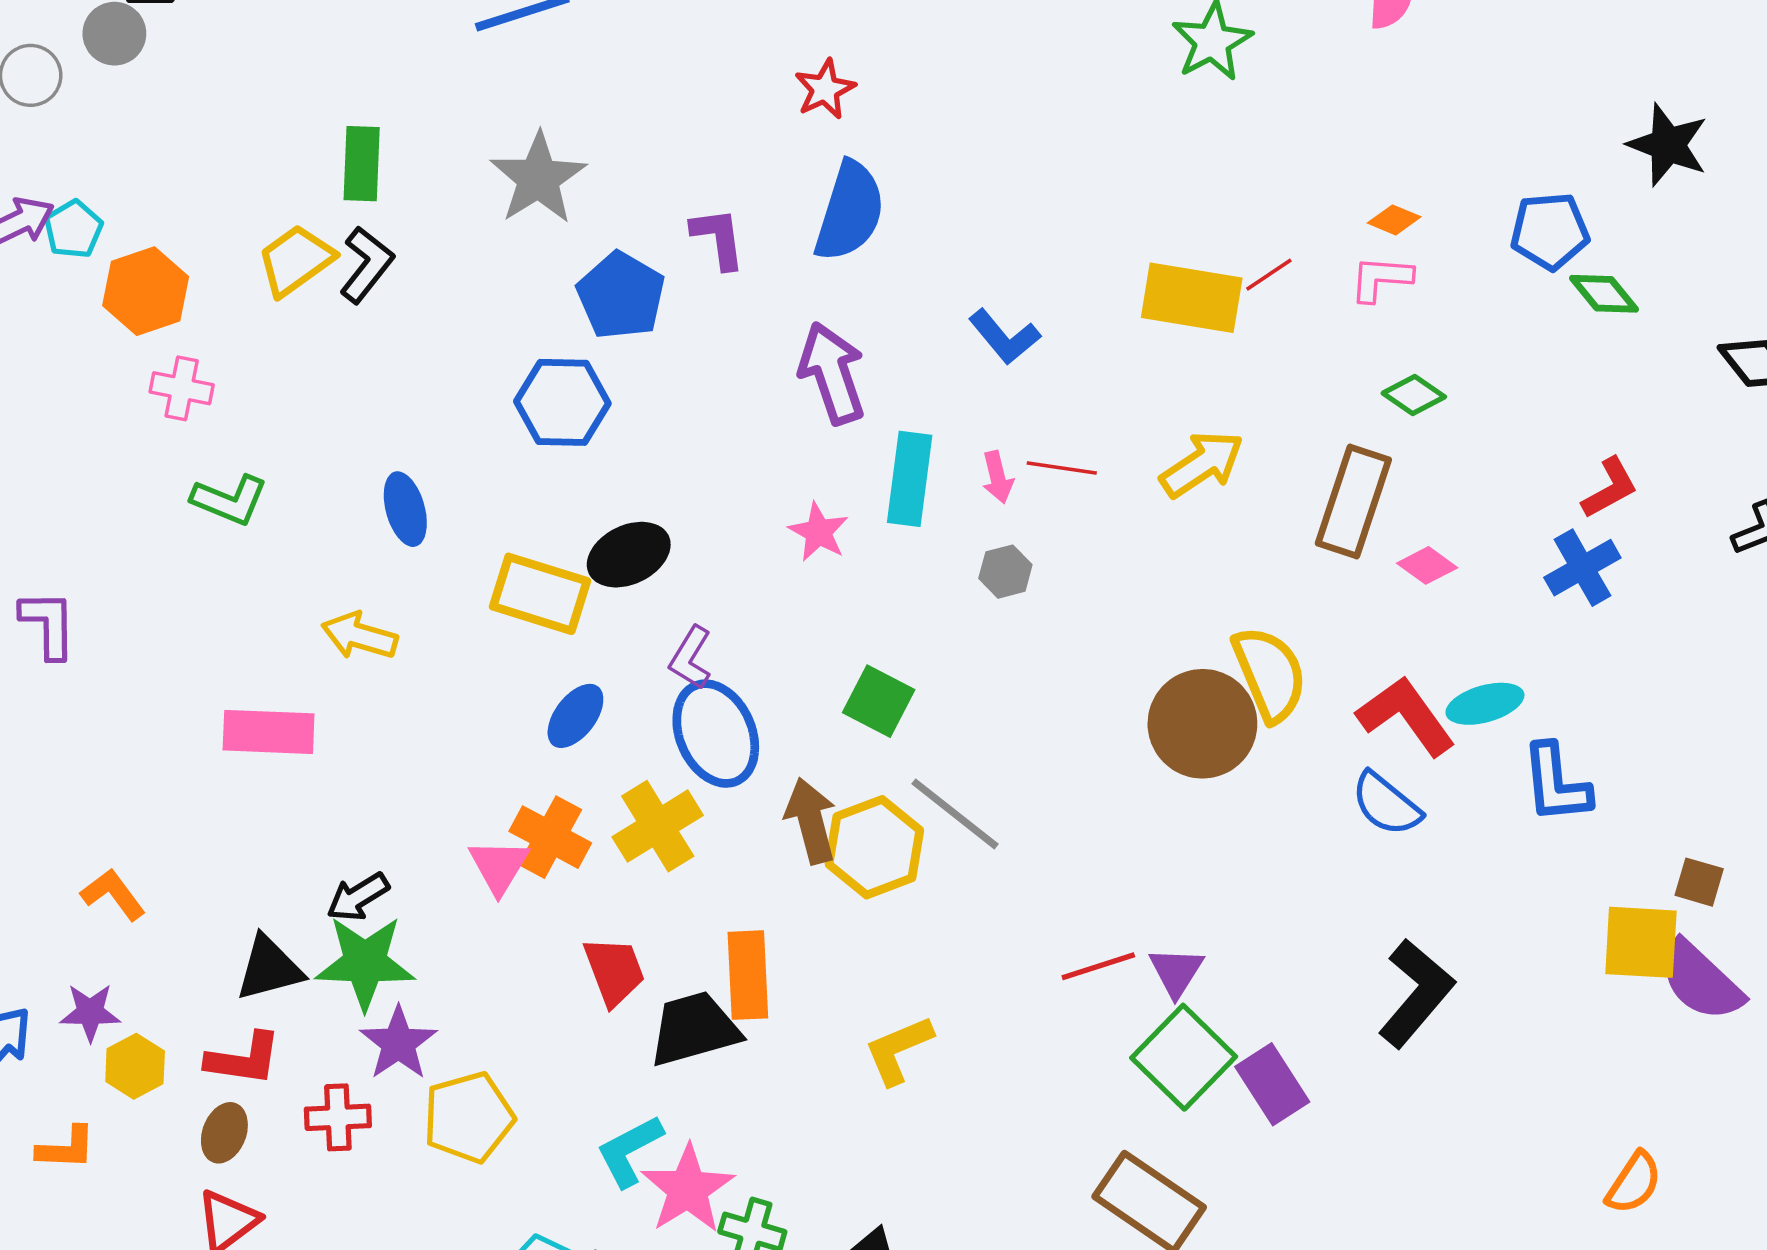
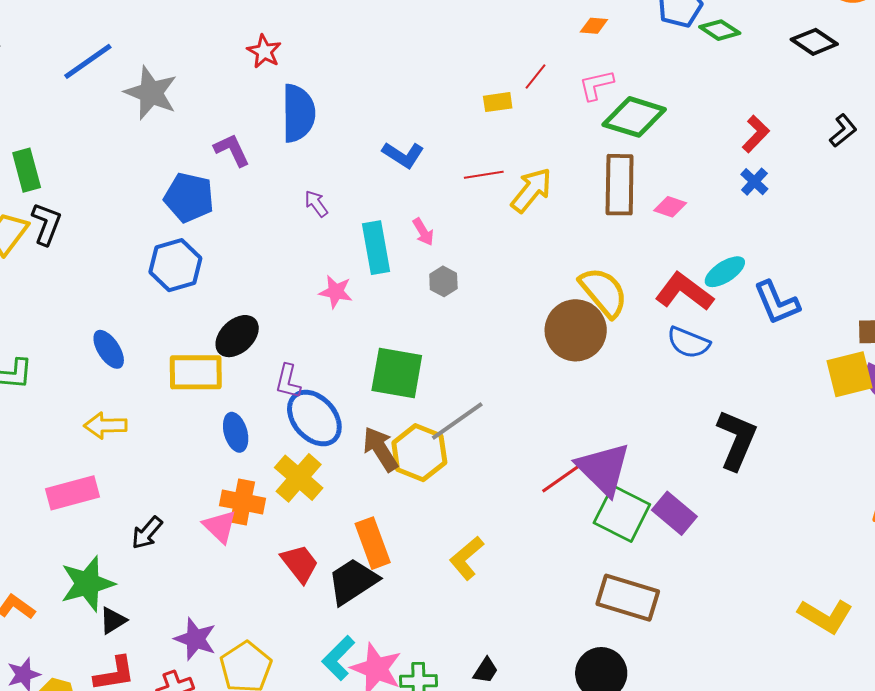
gray star: (538, 178) -> (151, 93), moved
pink L-shape: (1381, 279) -> (596, 85), moved
yellow rectangle: (1192, 298) -> (498, 102), size x0.5
purple arrow: (832, 373) -> (316, 204), size x0.5
green diamond: (1414, 395) -> (634, 117), size x1.8
red line: (1062, 468) -> (484, 175), moved
blue cross: (1582, 568) -> (754, 182), size x0.7
green square: (879, 701) -> (397, 373), size x1.4
blue ellipse: (575, 716) -> (236, 432), turned -36
gray line: (955, 814) -> (457, 421), turned -56
black arrow: (358, 897) -> (147, 533), moved
green star: (365, 963) -> (87, 584), moved
black triangle: (269, 968) -> (113, 620), size x0.7
purple triangle: (1176, 972) -> (603, 469), size x1.8

